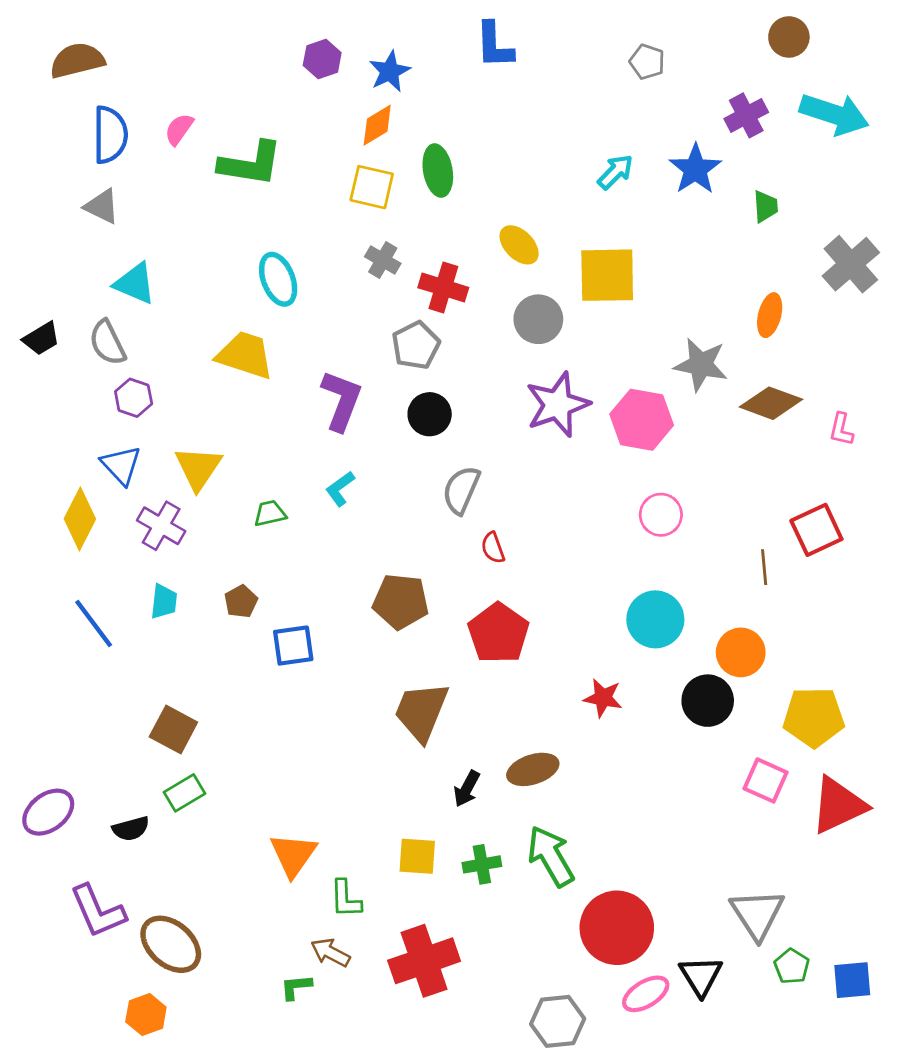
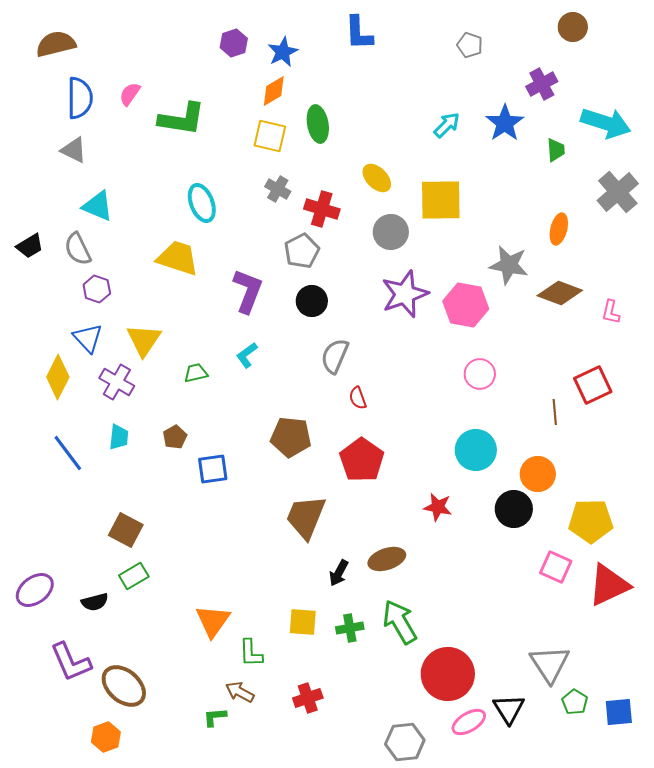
cyan arrow: (834, 114) -> (606, 123), moved
red cross: (424, 961) -> (308, 698), size x0.6

